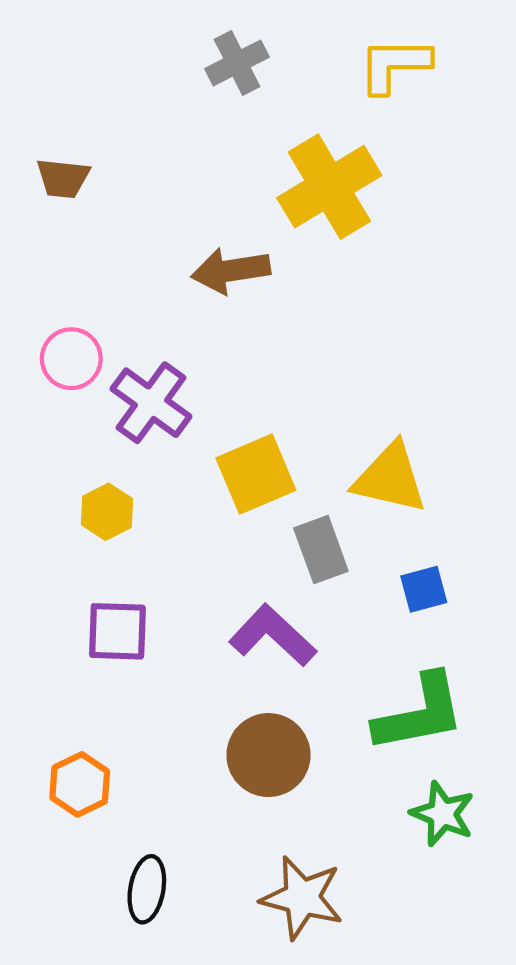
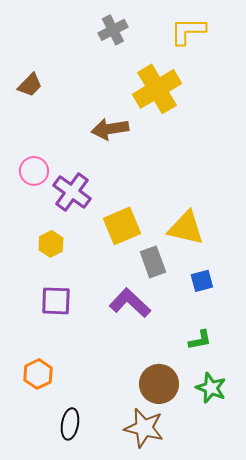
brown trapezoid: (63, 178) -> (30, 85), turned -52
green L-shape: (419, 713) -> (200, 340), size x0.5
brown circle: (268, 755) -> (159, 384), moved

